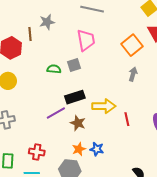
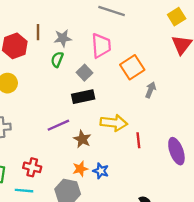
gray star: (47, 22) -> (63, 38), moved
orange square: (132, 45) -> (132, 67), moved
gray square: (74, 65) -> (84, 73), turned -32
green semicircle: (54, 69) -> (57, 59), moved, turned -80
black rectangle: (75, 97) -> (83, 97), moved

